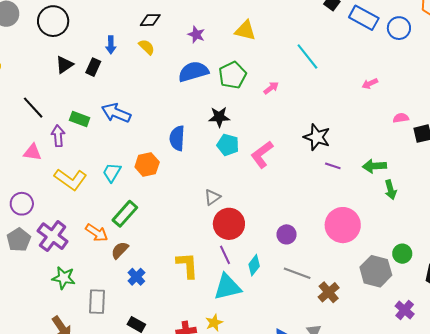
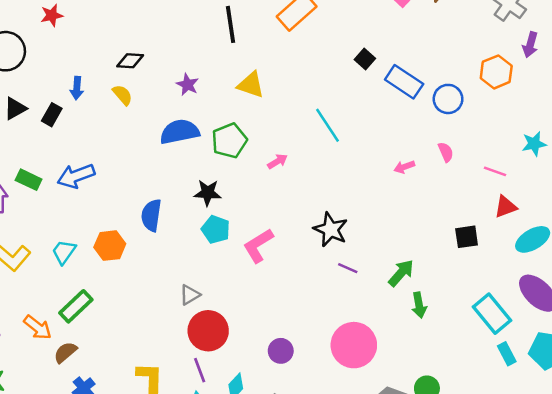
blue arrow: (116, 113) -> (76, 176), turned -48
pink semicircle: (401, 118) -> (446, 152), moved, turned 70
green arrow: (374, 166) -> (401, 273), turned 130

